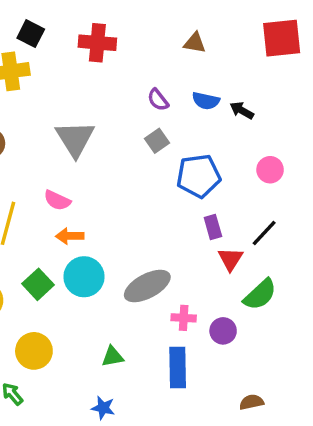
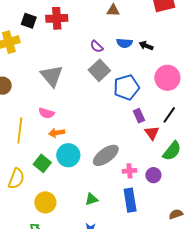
black square: (31, 34) -> (29, 21), moved
gray square: (157, 141) -> (99, 70), size x1.5
pink circle: (270, 170) -> (167, 78), size x1.6

